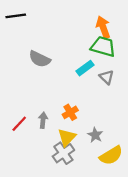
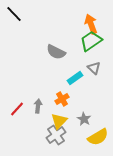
black line: (16, 16) -> (14, 14), turned 54
green trapezoid: (103, 47) -> (91, 41), turned -50
gray semicircle: (40, 59) -> (56, 52), moved
cyan rectangle: (85, 68) -> (75, 78), moved

